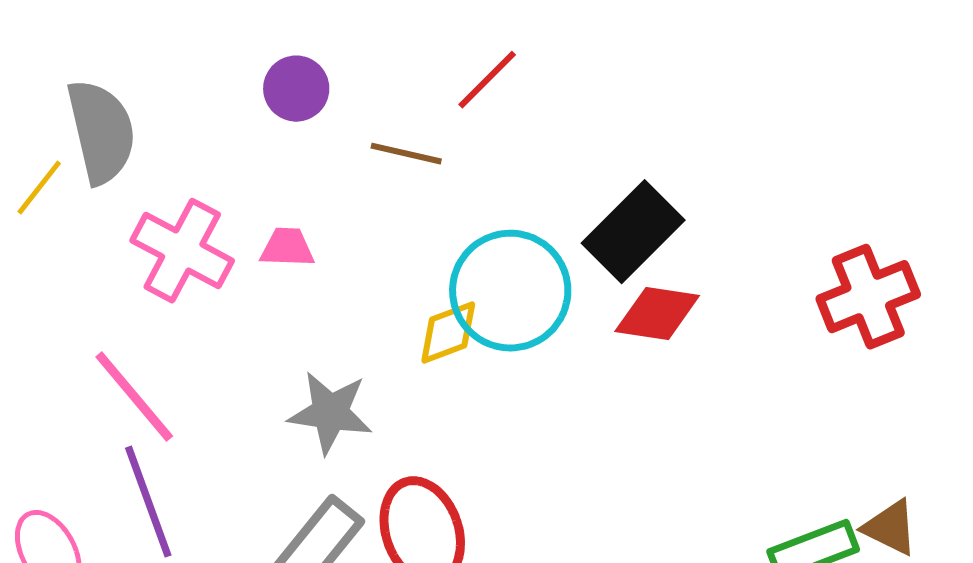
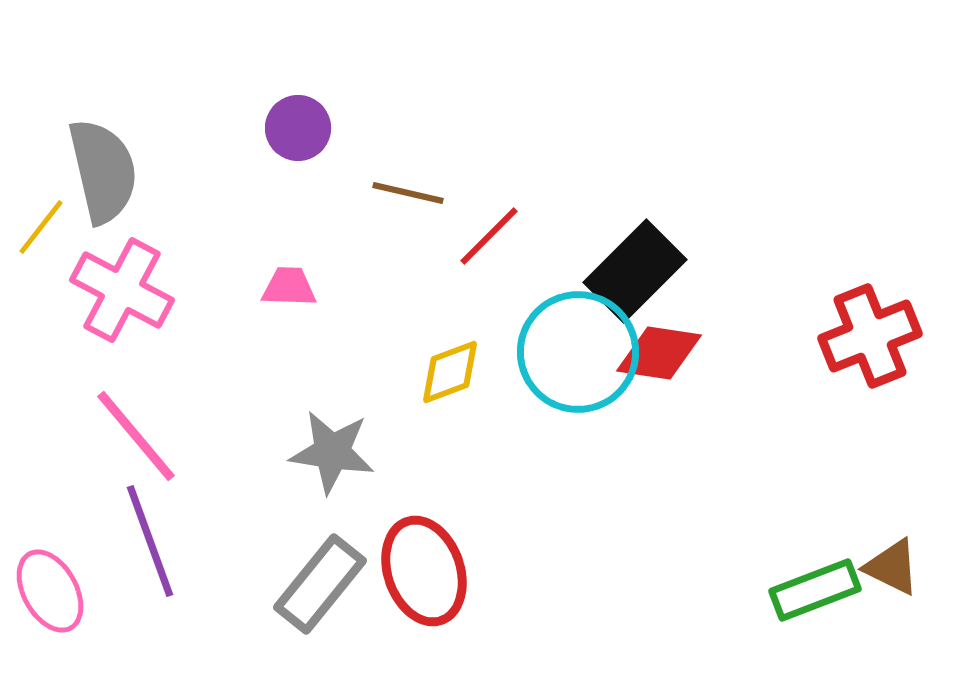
red line: (487, 80) -> (489, 236), moved
pink cross: (182, 251) -> (122, 290), moved
cyan circle: (510, 291) -> (578, 352), moved

